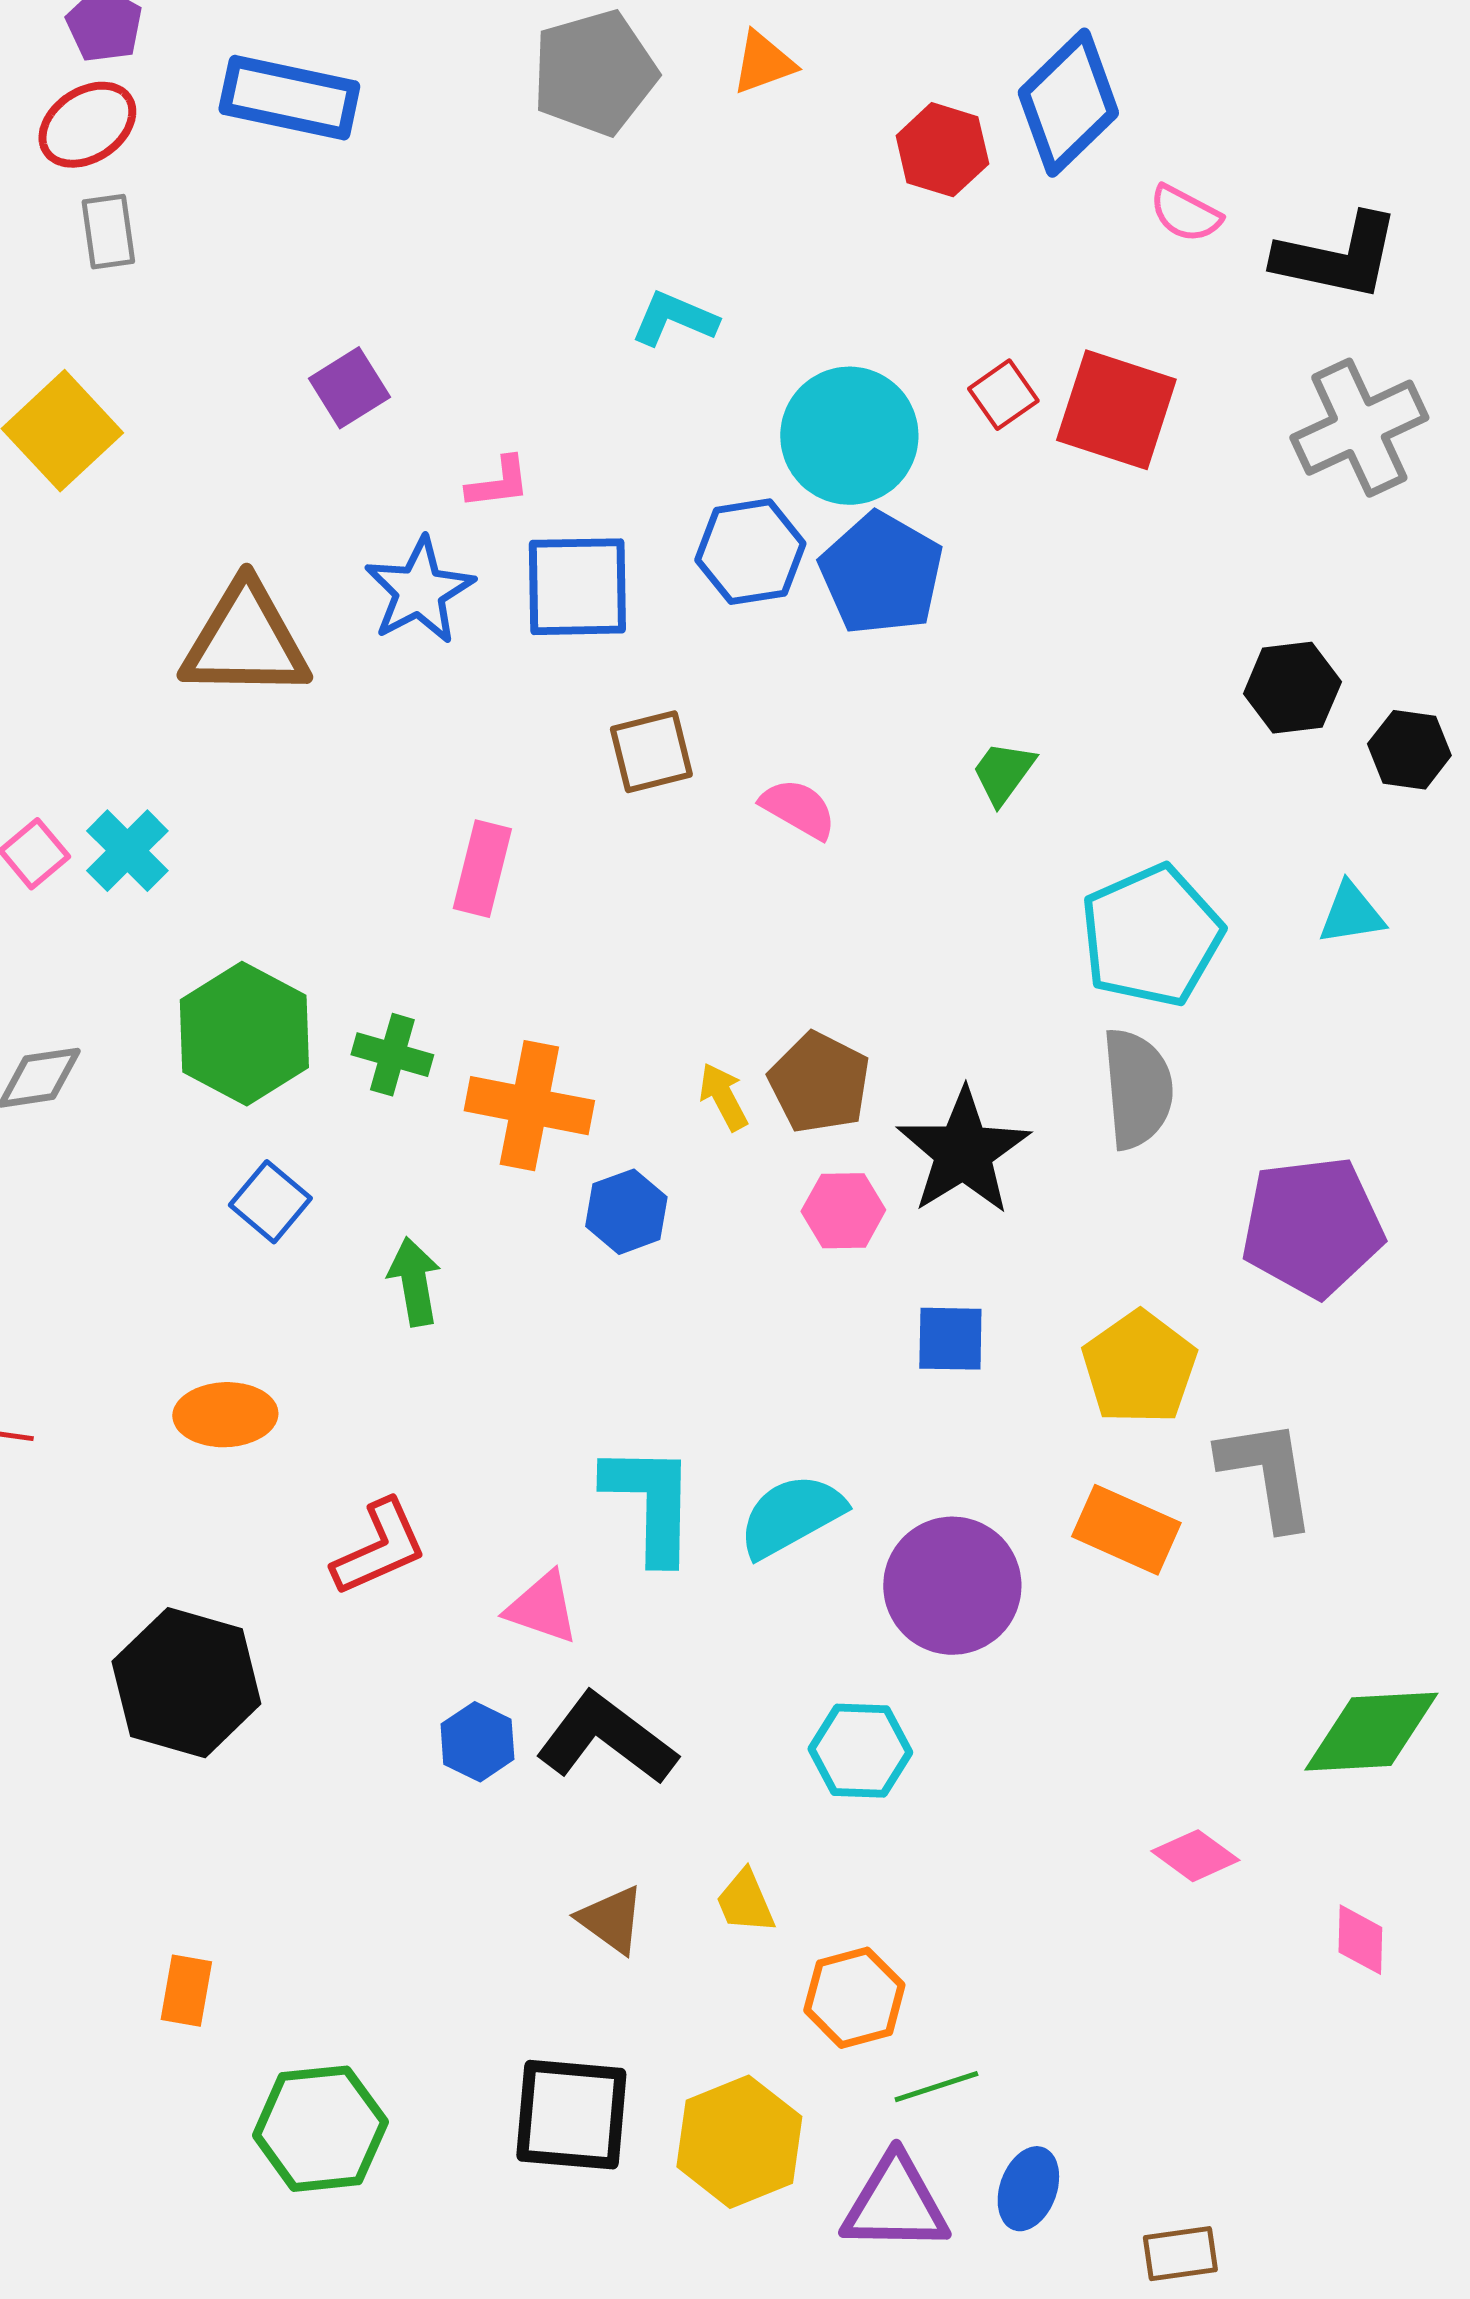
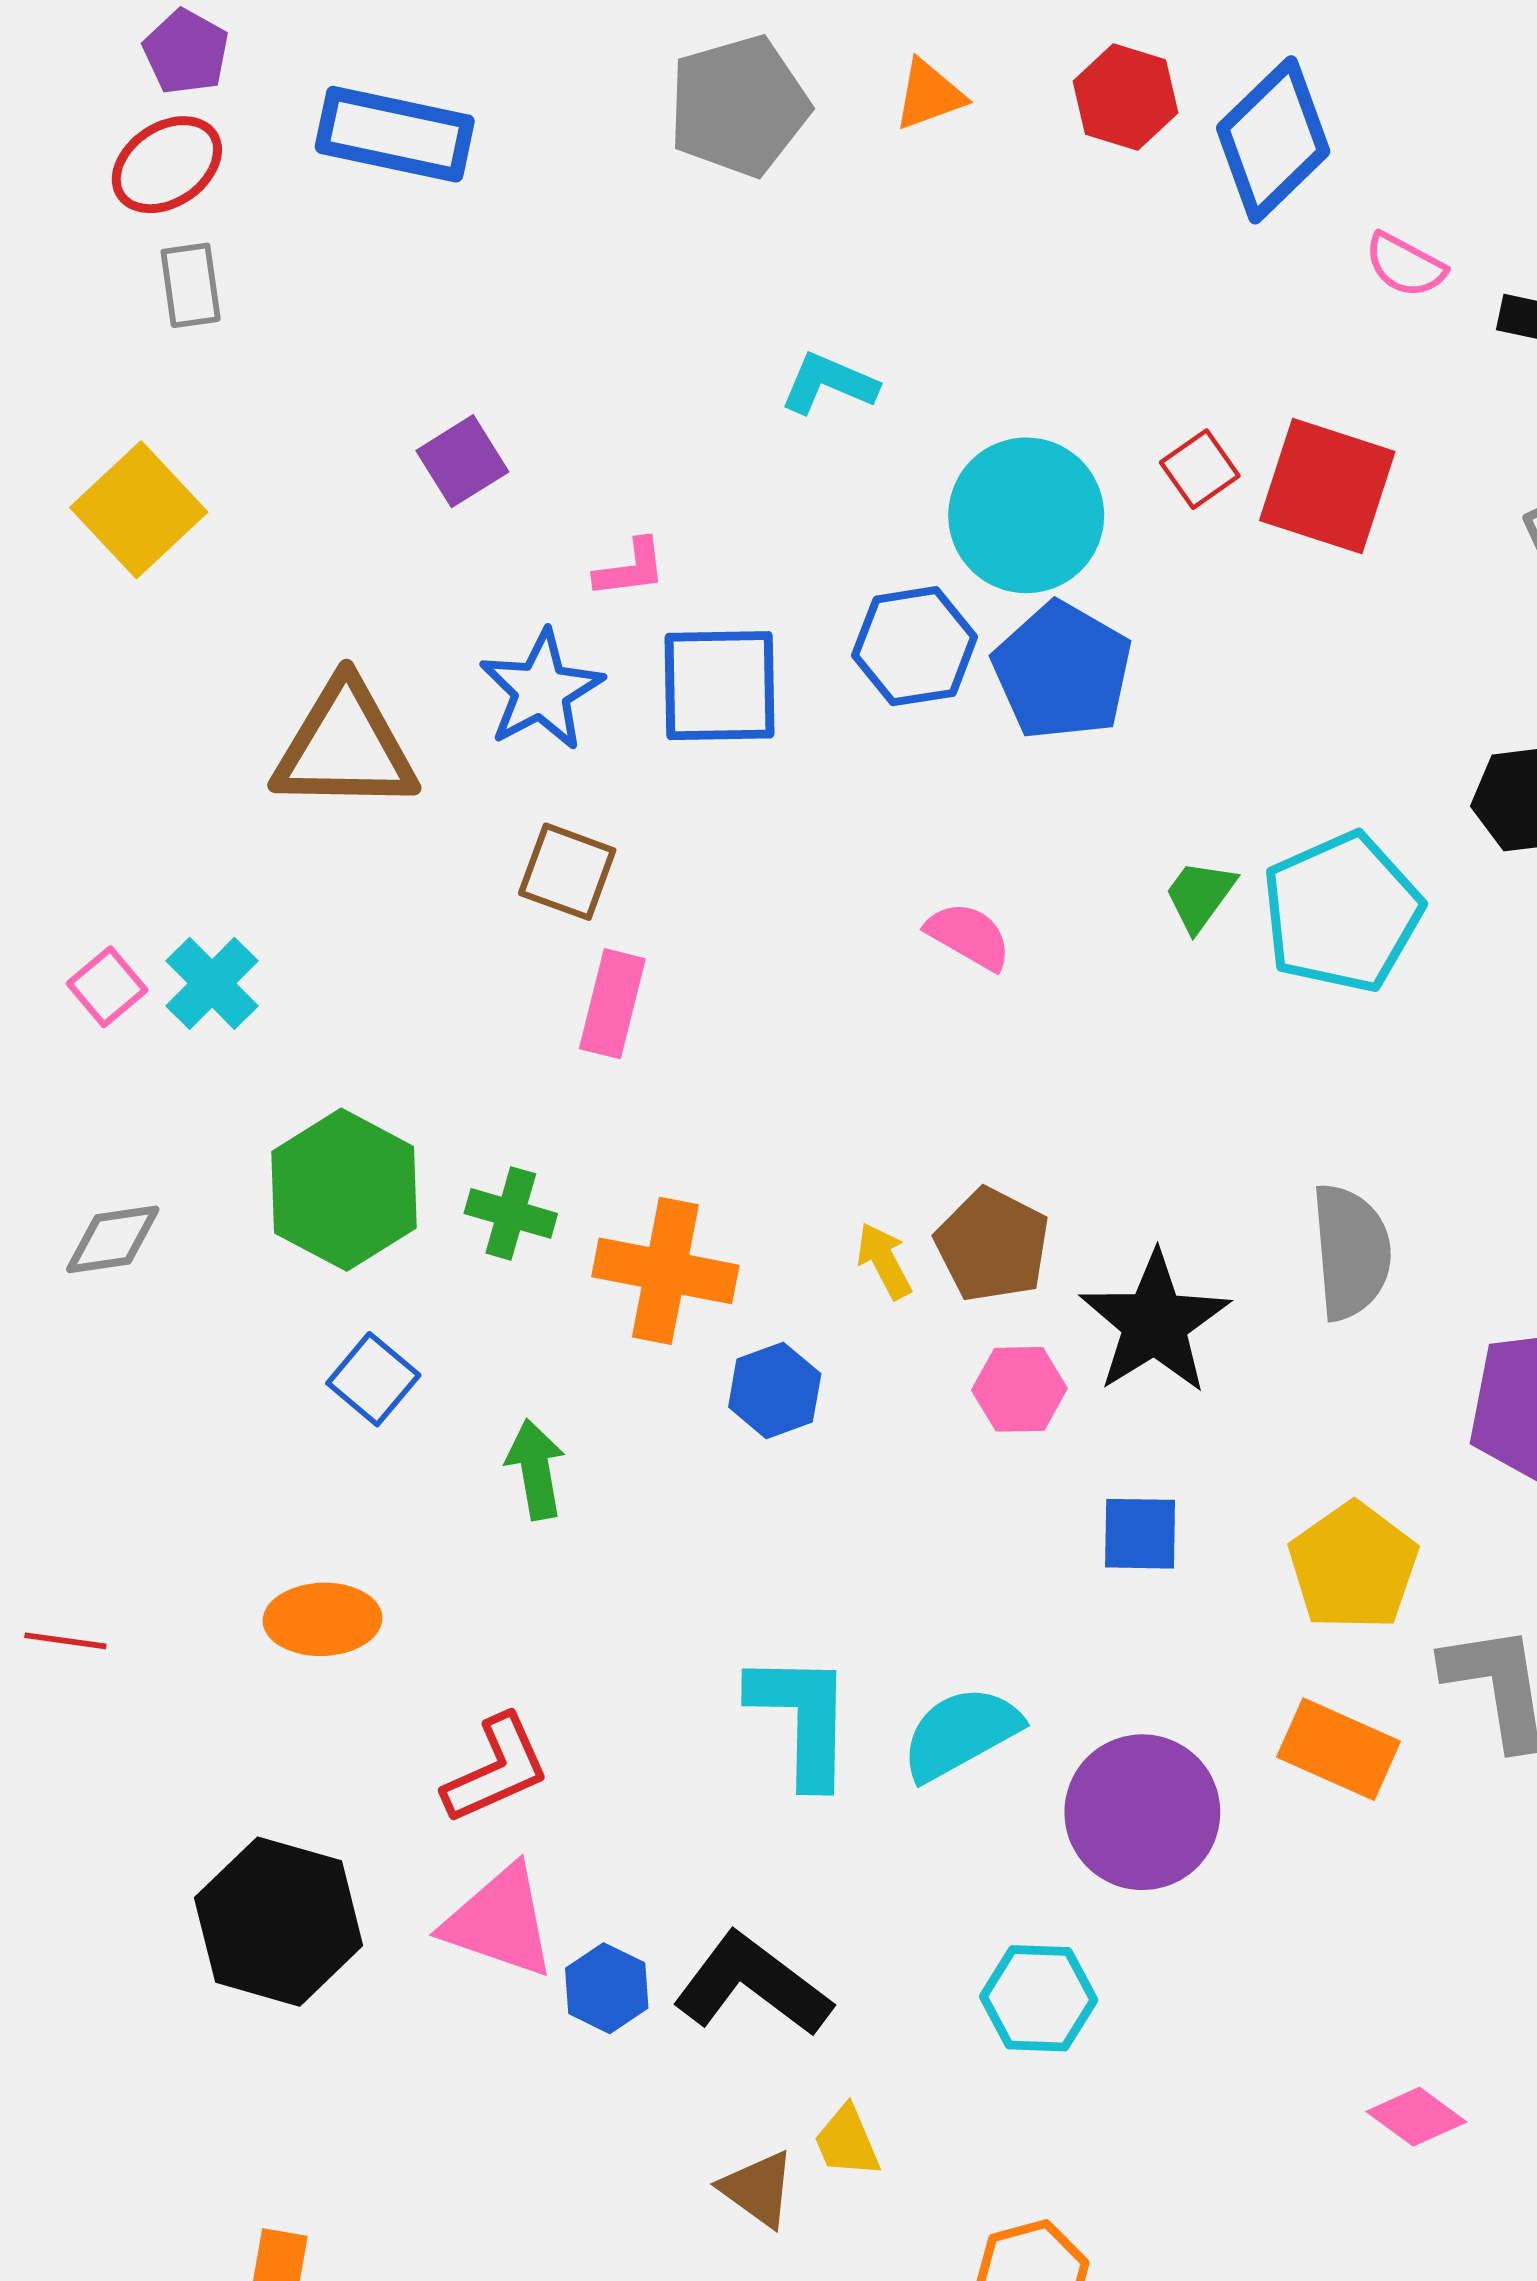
red hexagon: (942, 150) -> (1125, 97), moved
brown square: (651, 752) -> (567, 872), moved, turned 34
cyan pentagon: (1151, 936) -> (1342, 912), moved
pink triangle: (542, 1608) -> (500, 1922), moved, size x1.4
yellow trapezoid: (745, 1902) -> (847, 2142), moved

